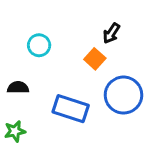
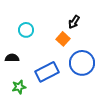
blue rectangle: (71, 109) -> (47, 72), turned -45
green star: (15, 131) -> (19, 87), moved

